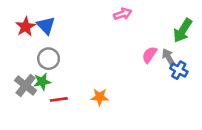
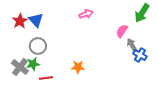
pink arrow: (123, 14) -> (86, 14), moved
green arrow: (183, 31) -> (142, 13), moved
pink semicircle: (149, 55) -> (122, 31), moved
orange star: (100, 97) -> (78, 67), moved

